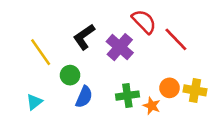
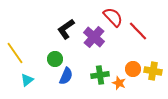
yellow line: (41, 52) -> (15, 53), moved

